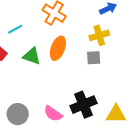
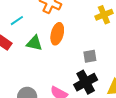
yellow cross: (99, 35) -> (104, 15), moved
gray square: (94, 58) -> (90, 56), moved

